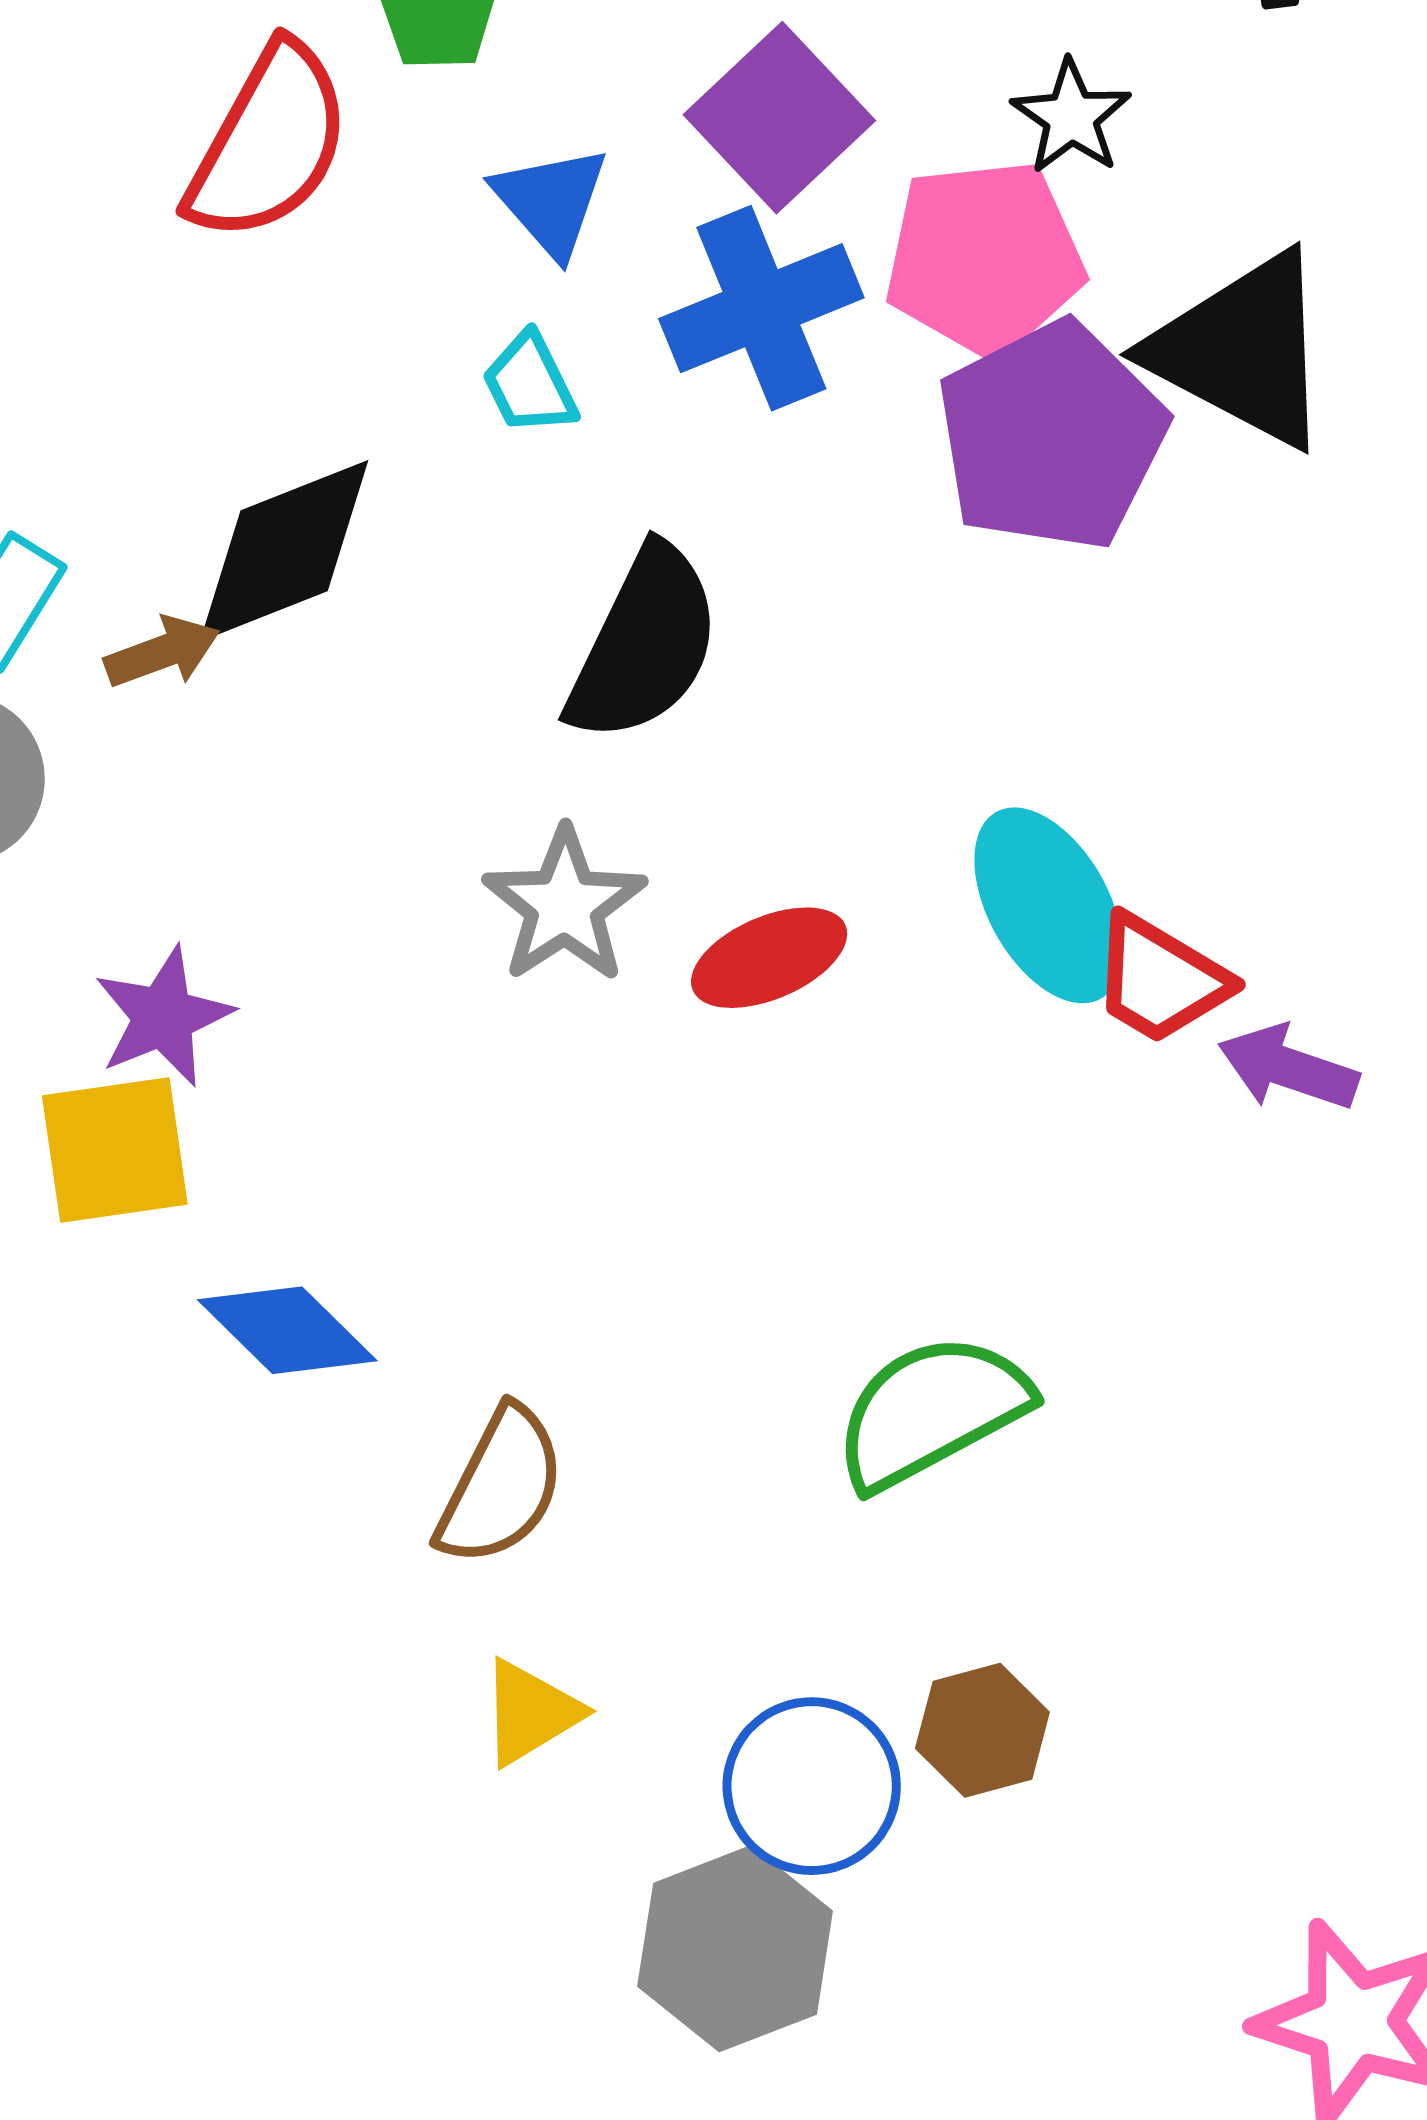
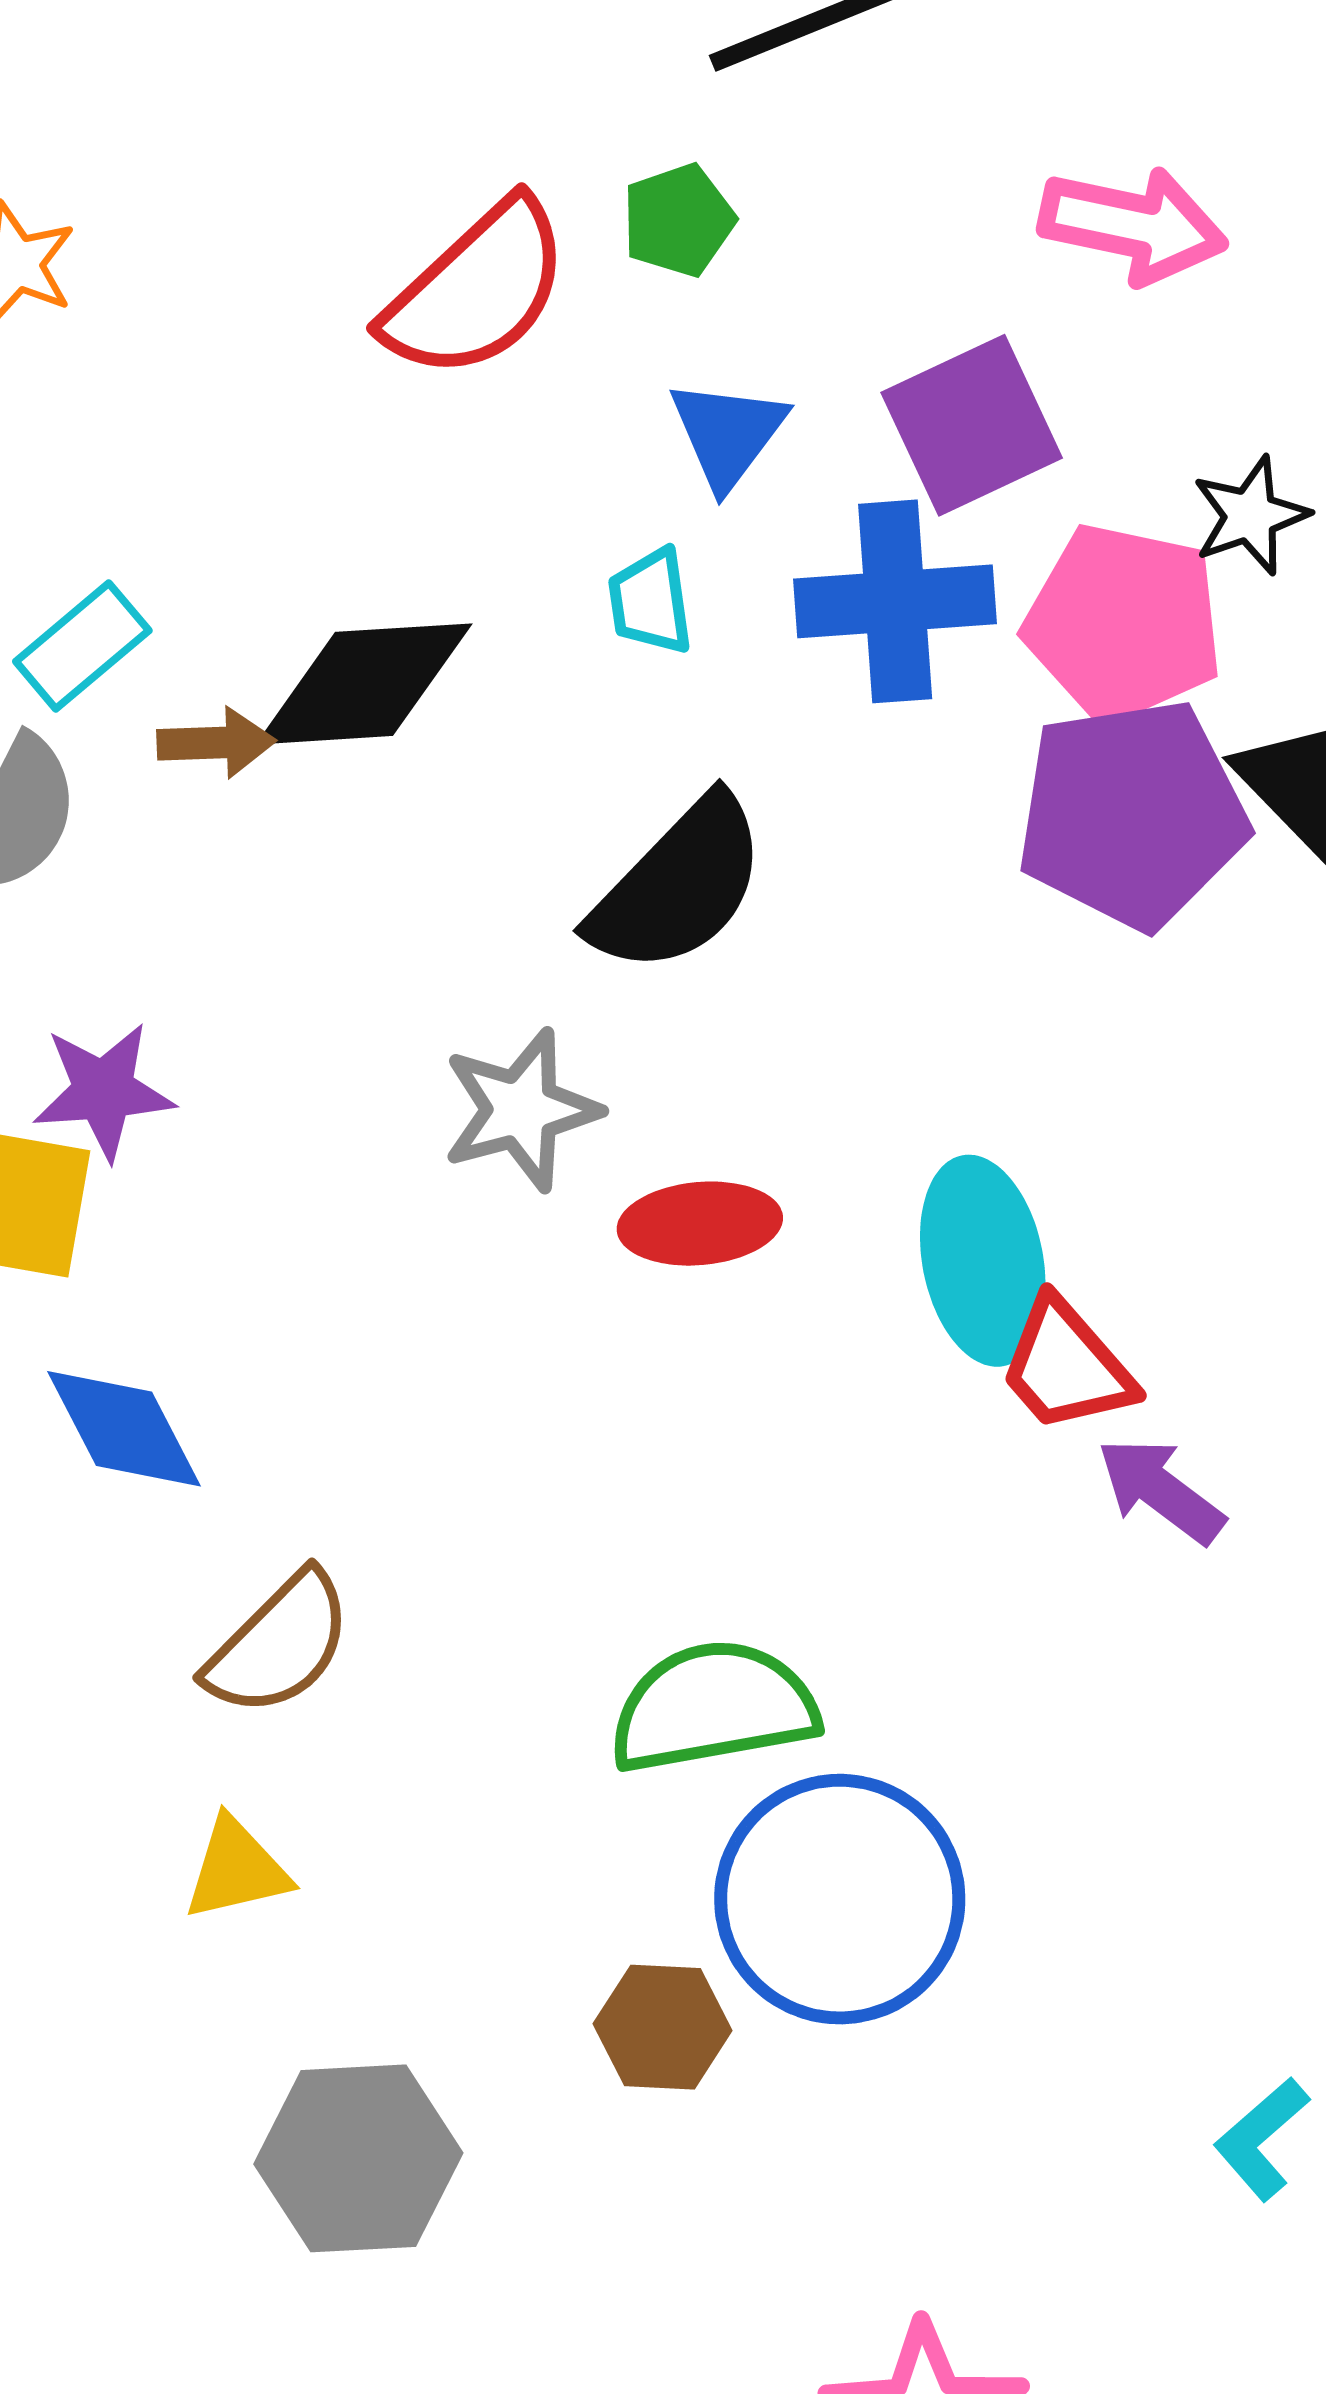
blue circle: (812, 1786) -> (840, 1899), moved, size x1.4

